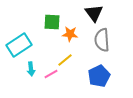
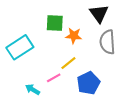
cyan arrow: (31, 69) -> (33, 89), moved, turned 128
blue pentagon: (99, 76) -> (88, 83), moved

